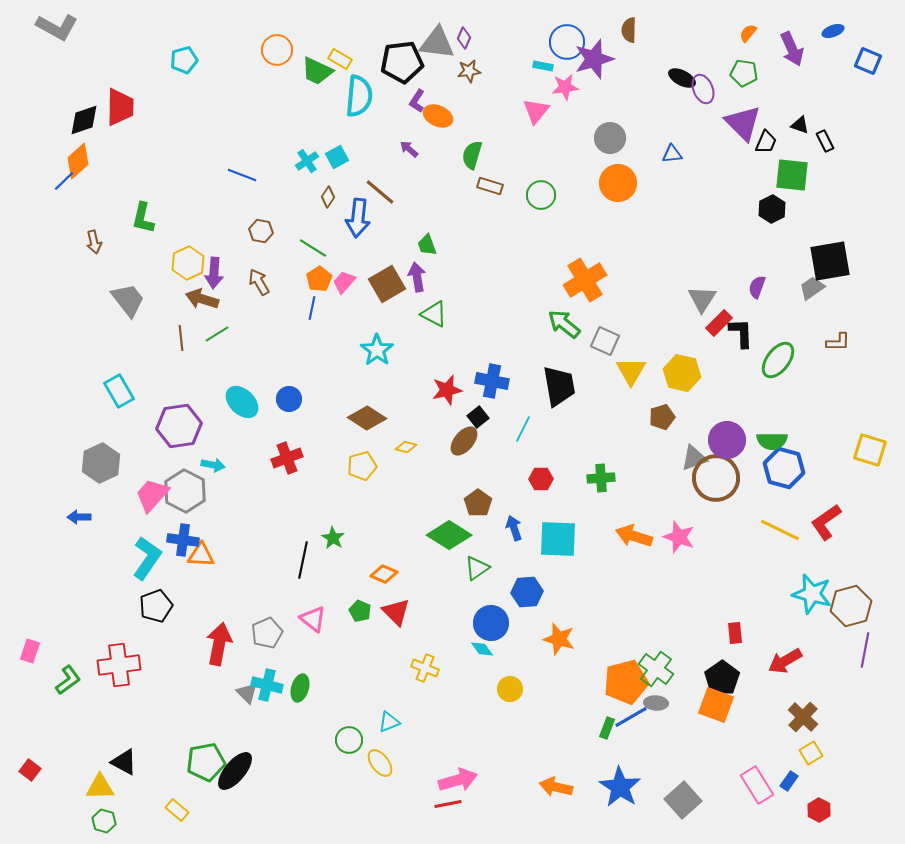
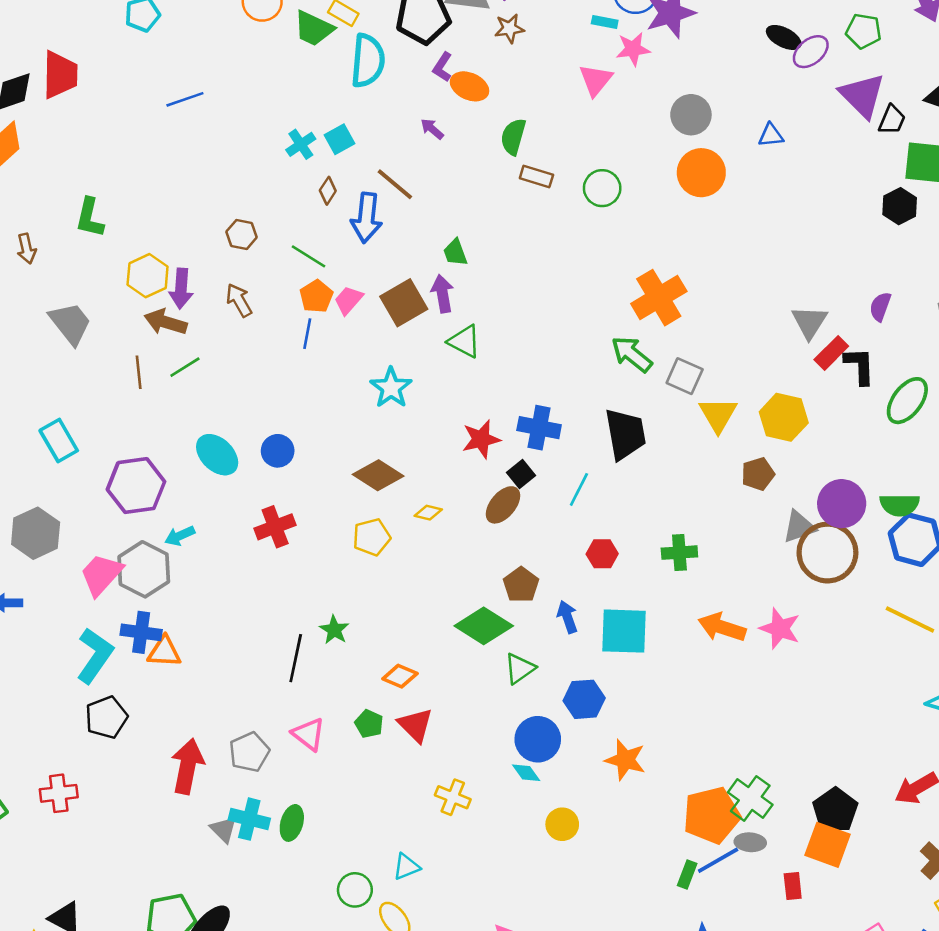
purple ellipse: (703, 89) -> (811, 52), turned 72
blue line: (242, 175) -> (185, 99), moved, turned -40
cyan arrow: (213, 465) -> (180, 536), turned 145
red rectangle: (735, 633) -> (793, 886), moved
red cross: (119, 665) -> (59, 793), size x0.7

